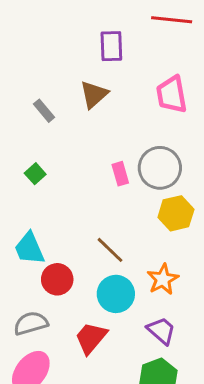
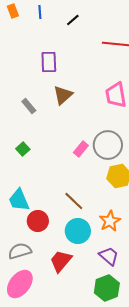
purple rectangle: (111, 46) -> (49, 62), moved
pink rectangle: (120, 174) -> (81, 149), turned 56

